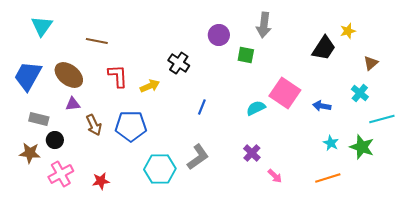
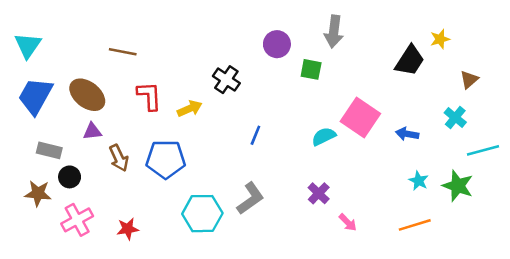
cyan triangle: (42, 26) -> (28, 45), moved

